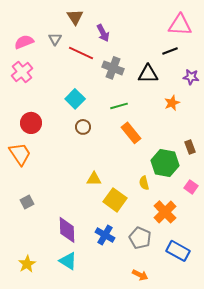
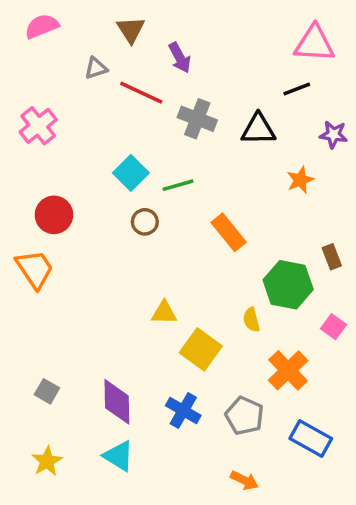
gray triangle: (55, 39) -> (96, 68), turned 40
pink semicircle: (24, 42) -> (42, 26), moved
green line: (119, 106) -> (178, 185), moved
gray square: (27, 202) -> (47, 391), moved, turned -32

